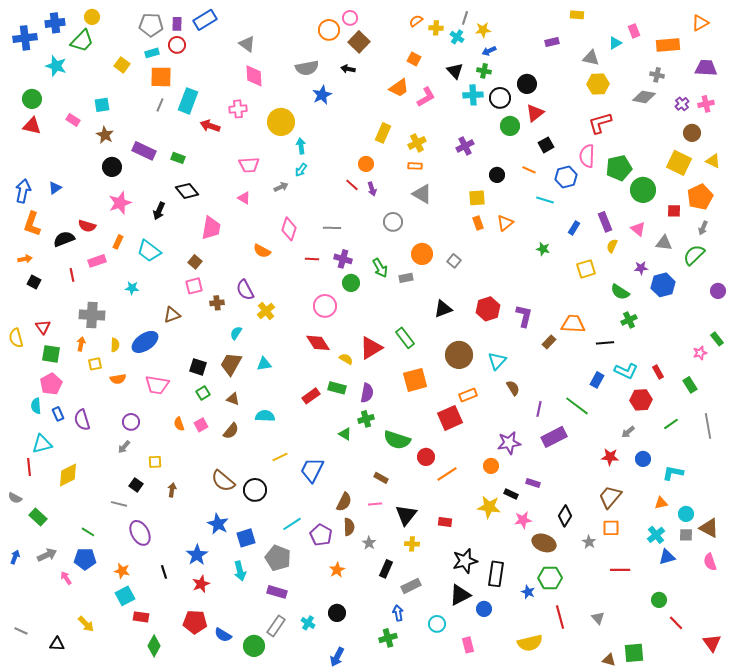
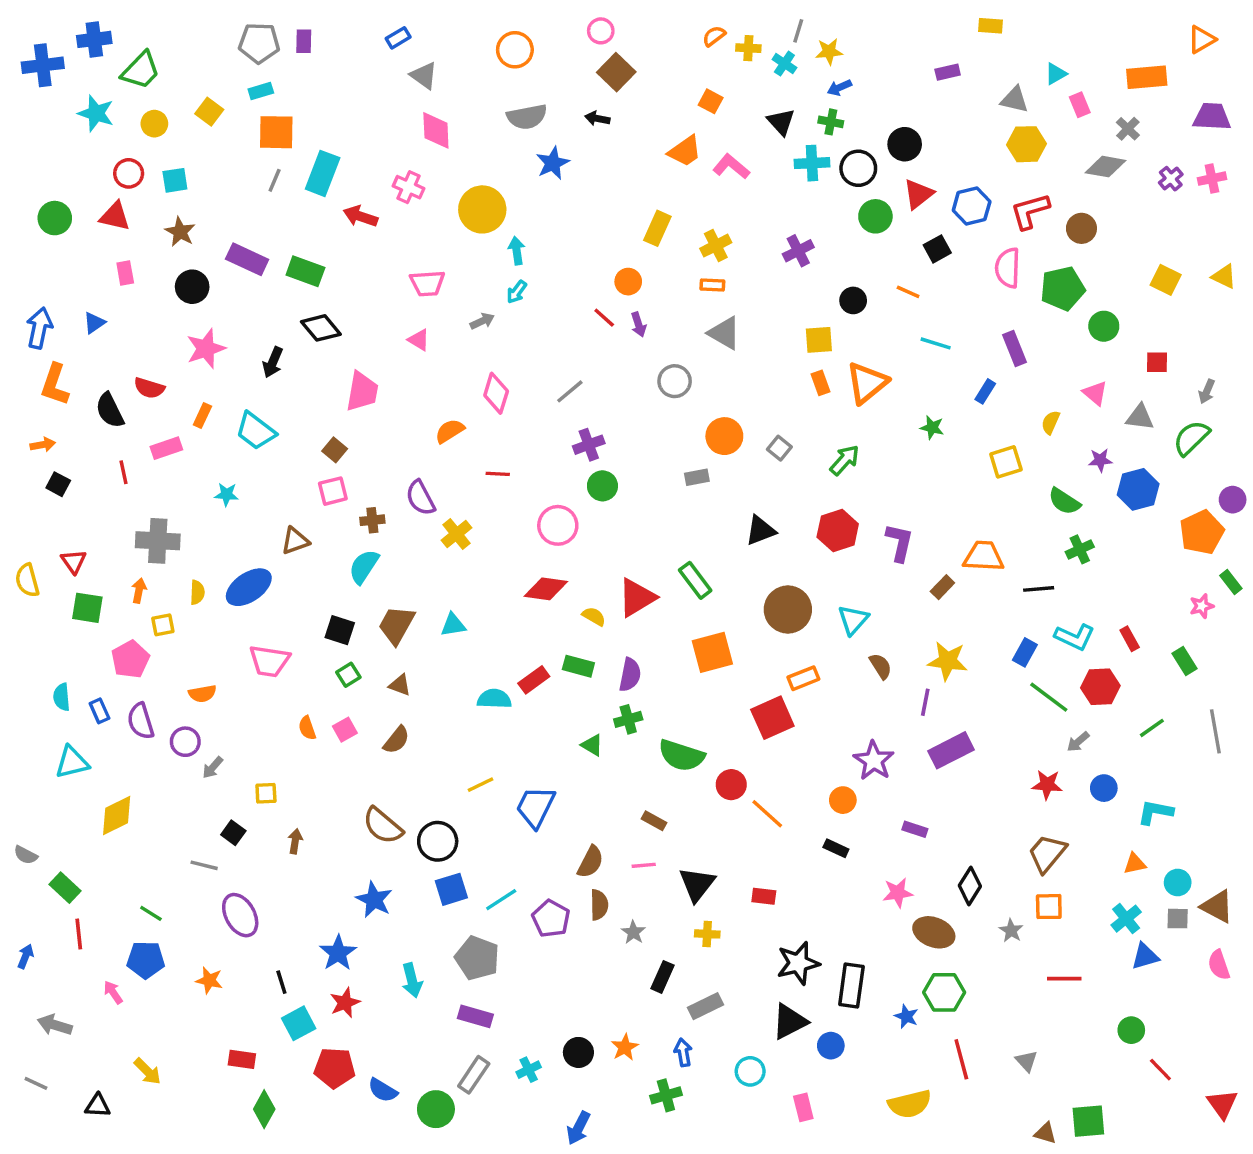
yellow circle: (92, 17) -> (154, 124), moved
blue rectangle: (205, 20) -> (398, 38), moved, size x0.6
orange circle: (329, 30) -> (515, 50), moved
pink rectangle: (634, 31) -> (1080, 105), moved
red circle: (177, 45) -> (129, 173), moved
gray cross: (657, 75) -> (1128, 129), turned 32
pink L-shape: (426, 97) -> (731, 167), turned -110
green circle: (32, 99) -> (55, 218), moved
pink cross: (238, 109) -> (408, 187), turned 30
pink rectangle: (73, 120) -> (125, 273), moved, turned 48
red triangle: (32, 126) -> (115, 216), moved
brown circle: (692, 133) -> (1081, 228), moved
green rectangle: (178, 158) -> (305, 271), size x1.5
yellow square: (679, 163) -> (1166, 280), size x0.7
blue hexagon: (566, 177) -> (972, 206), moved
green circle: (643, 190) -> (1104, 326), size x0.7
orange pentagon: (700, 197) -> (1202, 532), moved
purple rectangle: (605, 222) -> (1015, 349), moved
orange triangle: (505, 223) -> (867, 383), size x1.5
gray line: (332, 228) -> (570, 391), turned -42
black semicircle: (64, 239) -> (110, 410), turned -95
orange semicircle: (262, 251) -> (450, 431), turned 120
red line: (312, 259) -> (498, 474), moved
purple cross: (343, 259) -> (589, 445), turned -36
green arrow: (380, 268) -> (845, 460), moved, turned -108
cyan semicircle: (236, 333) -> (364, 567), moved, size x1.5
red diamond: (318, 343) -> (546, 589), turned -50
orange semicircle: (118, 379) -> (202, 694), moved
pink pentagon: (51, 384) -> (130, 659), moved
green line: (577, 406) -> (1049, 697), moved
cyan semicircle: (265, 416) -> (494, 699), moved
purple circle: (131, 422) -> (185, 742), moved
purple star: (509, 443) -> (874, 761), turned -30
red line: (29, 467) -> (79, 934), moved
orange line: (447, 474) -> (767, 814), turned 75
black rectangle: (511, 494) -> (836, 848), moved
yellow star: (489, 507) -> (948, 661), moved
blue square: (246, 538) -> (451, 889), moved
gray arrow: (47, 555) -> (55, 1025), moved, turned -138
orange star: (337, 570) -> (625, 1047), moved
cyan square: (125, 596) -> (299, 1023), moved
cyan cross: (308, 623) -> (529, 1070), turned 32

